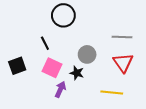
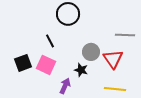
red triangle: (123, 63) -> (113, 59), moved
pink square: (52, 68) -> (46, 65), moved

